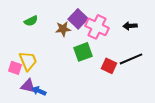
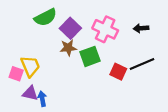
purple square: (78, 19) -> (70, 28), moved
green semicircle: (31, 21) -> (45, 17), moved, size x1.5
brown star: (63, 29) -> (68, 48), moved
blue arrow: (39, 91) -> (42, 99), turned 56

